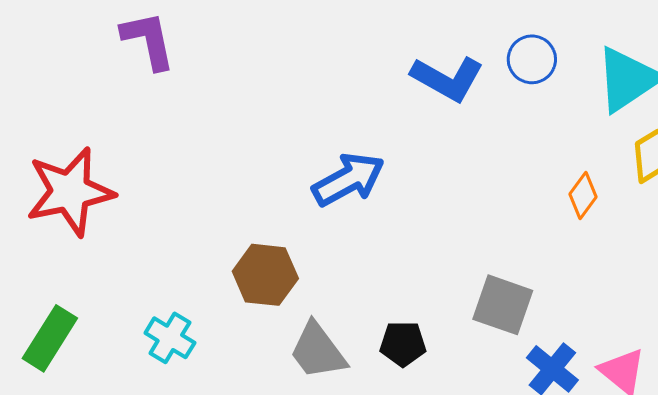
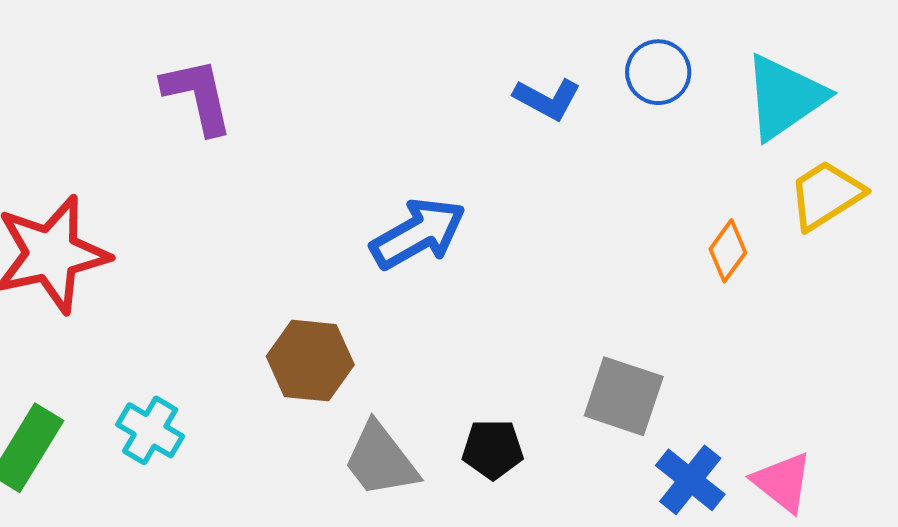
purple L-shape: (148, 40) -> (198, 96), moved
blue L-shape: (447, 79) -> (547, 99), size x0.7
cyan cross: (170, 338) -> (150, 430), moved

